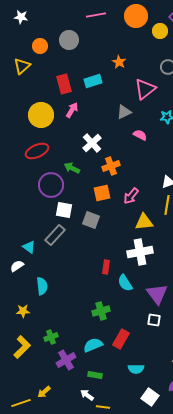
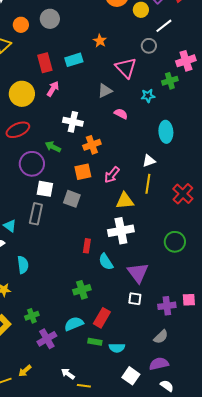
pink triangle: (145, 89) -> (126, 68), turned -35
white cross: (92, 143) -> (73, 122), turned -36
gray rectangle: (55, 235) -> (36, 214), turned -30
green rectangle: (95, 375) -> (95, 342), moved

